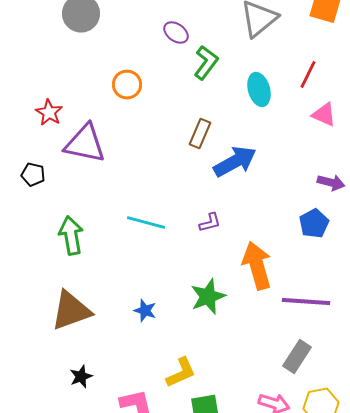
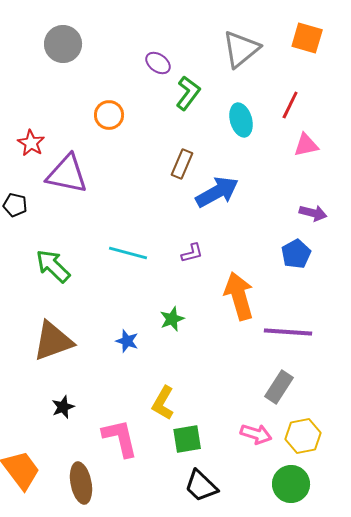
pink triangle: (324, 114) -> (306, 145), turned -36
green arrow: (71, 236) -> (53, 266), turned -36
green star: (208, 296) -> (172, 319), moved, size x0.7
yellow L-shape: (181, 372) -> (163, 403), turned 144

